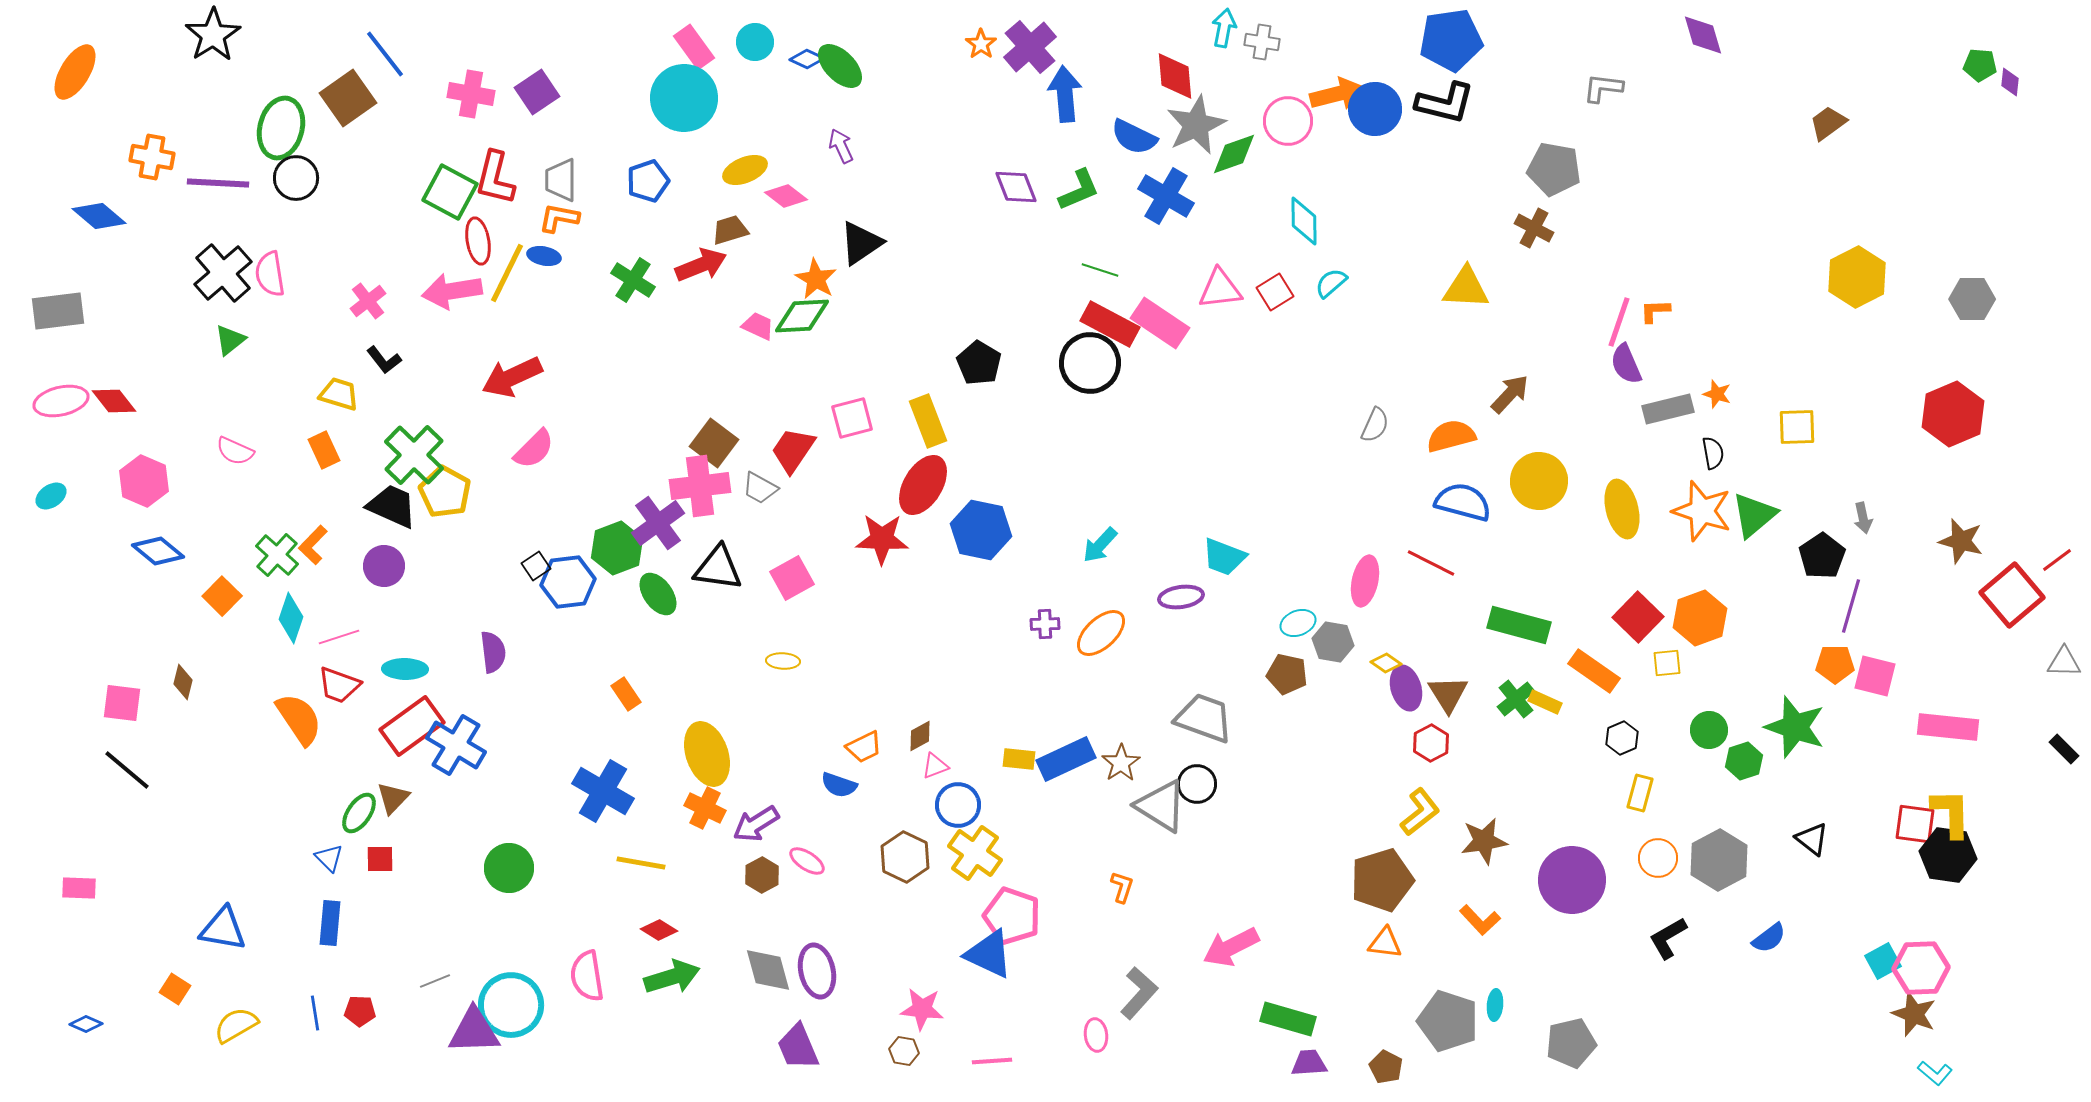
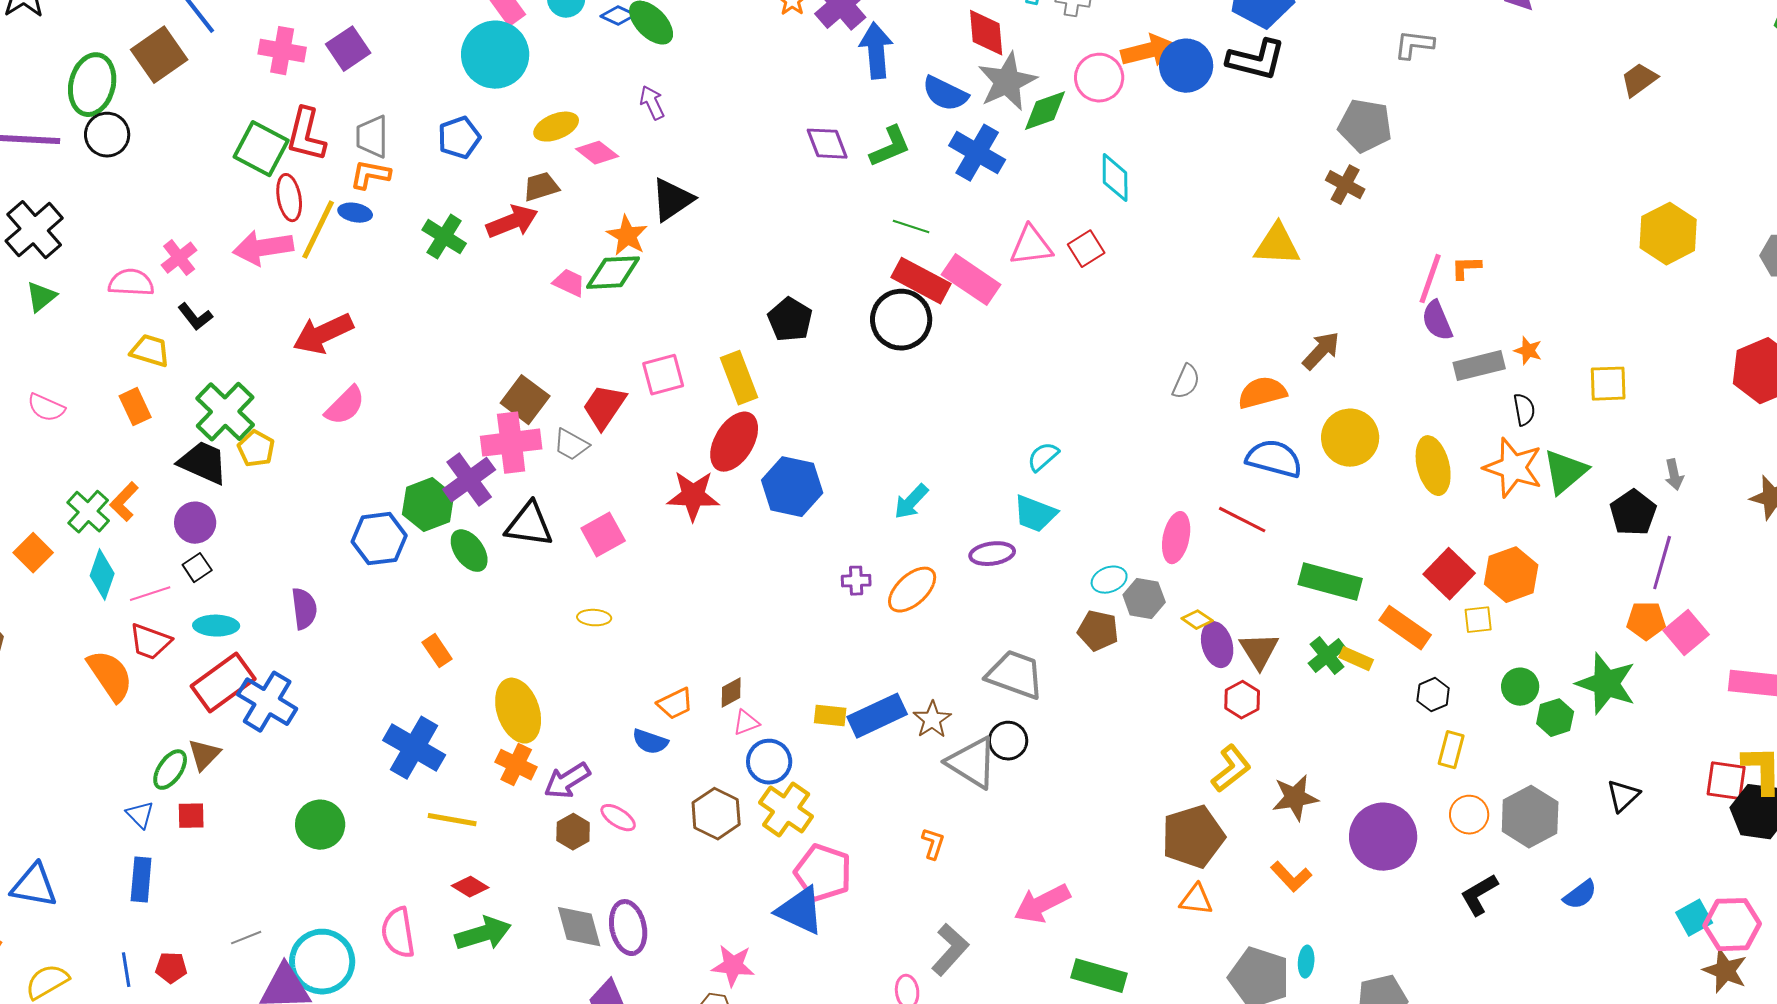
pink semicircle: (270, 274) -> (131, 283), moved, turned 102
cyan semicircle: (1331, 283) -> (1043, 457), moved
yellow pentagon: (445, 492) -> (256, 449), size x0.7
black square: (536, 566) -> (197, 568), moved
pink square: (1875, 676) -> (1686, 633), turned 36
black triangle: (1812, 839) -> (1623, 796), turned 39

